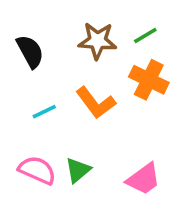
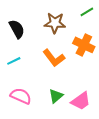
green line: (145, 35) -> (87, 12), moved
cyan line: (44, 112) -> (14, 61), moved
green triangle: (78, 170) -> (56, 96), moved

